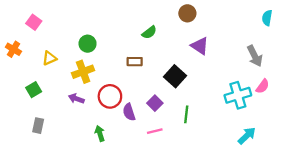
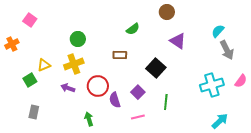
cyan semicircle: (267, 18) -> (218, 31), moved, turned 32
orange cross: (13, 49) -> (12, 44), turned 32
yellow triangle: (49, 58) -> (44, 65), moved
pink semicircle: (263, 86) -> (241, 81), moved

